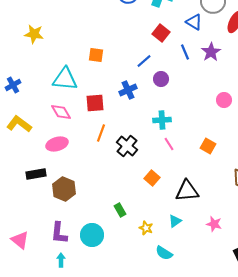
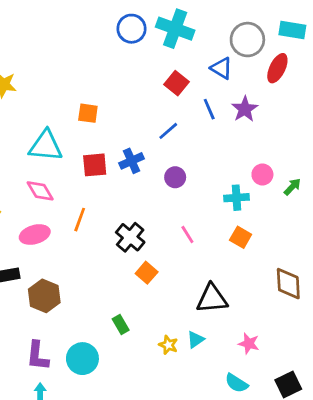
blue line: (144, 61) -> (168, 131), moved
purple circle: (161, 79) -> (175, 177), moved
red square: (95, 103) -> (95, 165), moved
cyan cross: (162, 120) -> (237, 198), moved
orange line: (101, 133) -> (80, 220), moved
orange square: (152, 178) -> (147, 273), moved
yellow star: (146, 228) -> (168, 345), moved
cyan semicircle: (164, 253) -> (237, 383), moved

